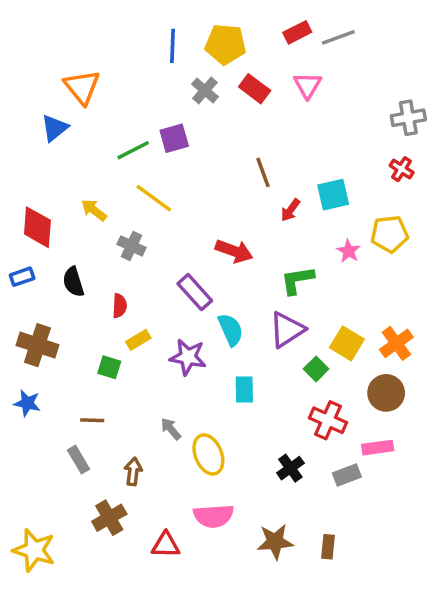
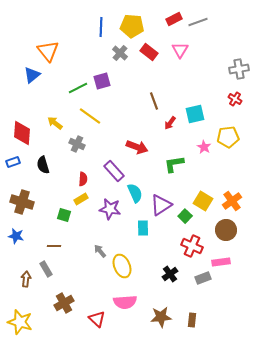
red semicircle: (120, 306) -> (83, 179), moved
purple triangle: (287, 330) -> (161, 205), moved
brown arrow: (133, 472) -> (26, 279), moved
red triangle: (166, 545) -> (97, 319), turned 42

